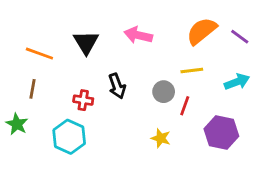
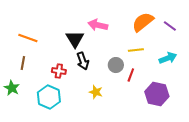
black triangle: (86, 42) -> (75, 39), moved
yellow star: (161, 138) -> (96, 92), moved

